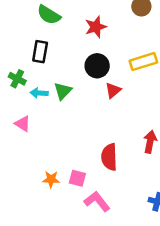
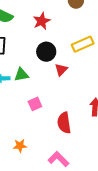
green triangle: (63, 91) -> (21, 75), turned 42
pink square: (77, 178) -> (35, 104), moved, turned -32

